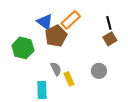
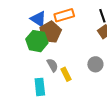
orange rectangle: (71, 20) -> (64, 15), turned 30
green hexagon: (23, 48) -> (37, 41), moved

